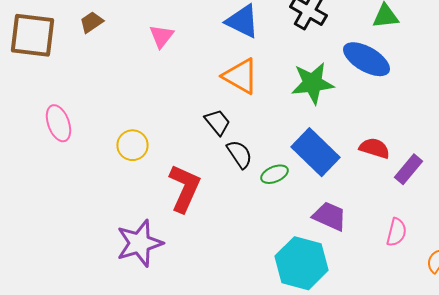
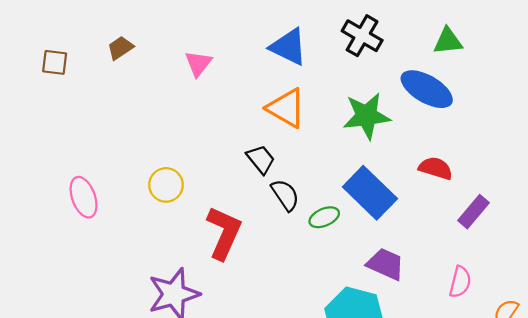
brown square: (32, 35) -> (55, 62), size x0.5
pink ellipse: (58, 123) -> (84, 197), moved
red semicircle: (374, 148) -> (436, 168), moved

